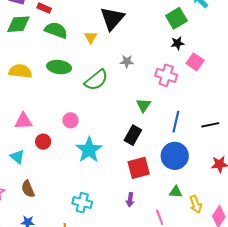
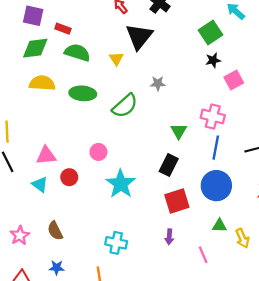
pink square: (195, 62) -> (234, 80), turned 30
yellow semicircle: (20, 71) -> (42, 83), moved
pink cross: (166, 75) -> (213, 116), moved
cyan triangle: (17, 157) -> (40, 184), moved

